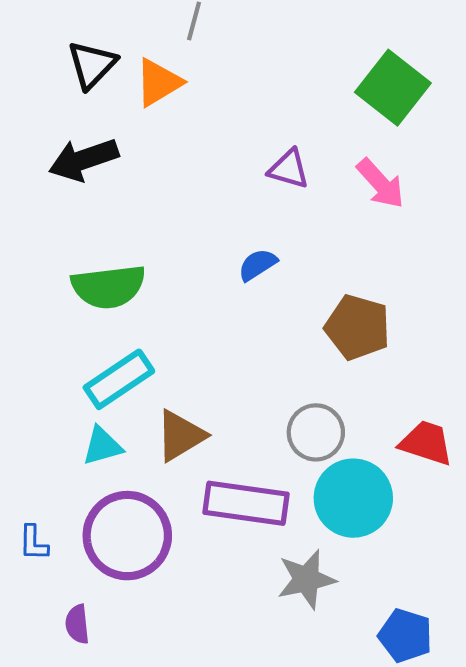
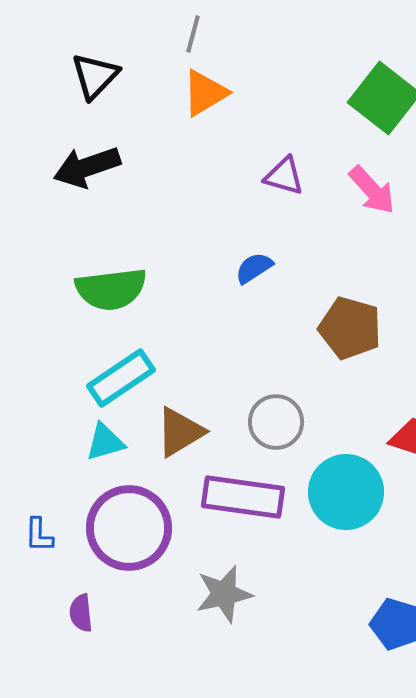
orange triangle: (159, 82) -> (205, 93), moved
gray circle: (316, 432) -> (276, 422), moved
gray star: (306, 579) -> (224, 594), moved

